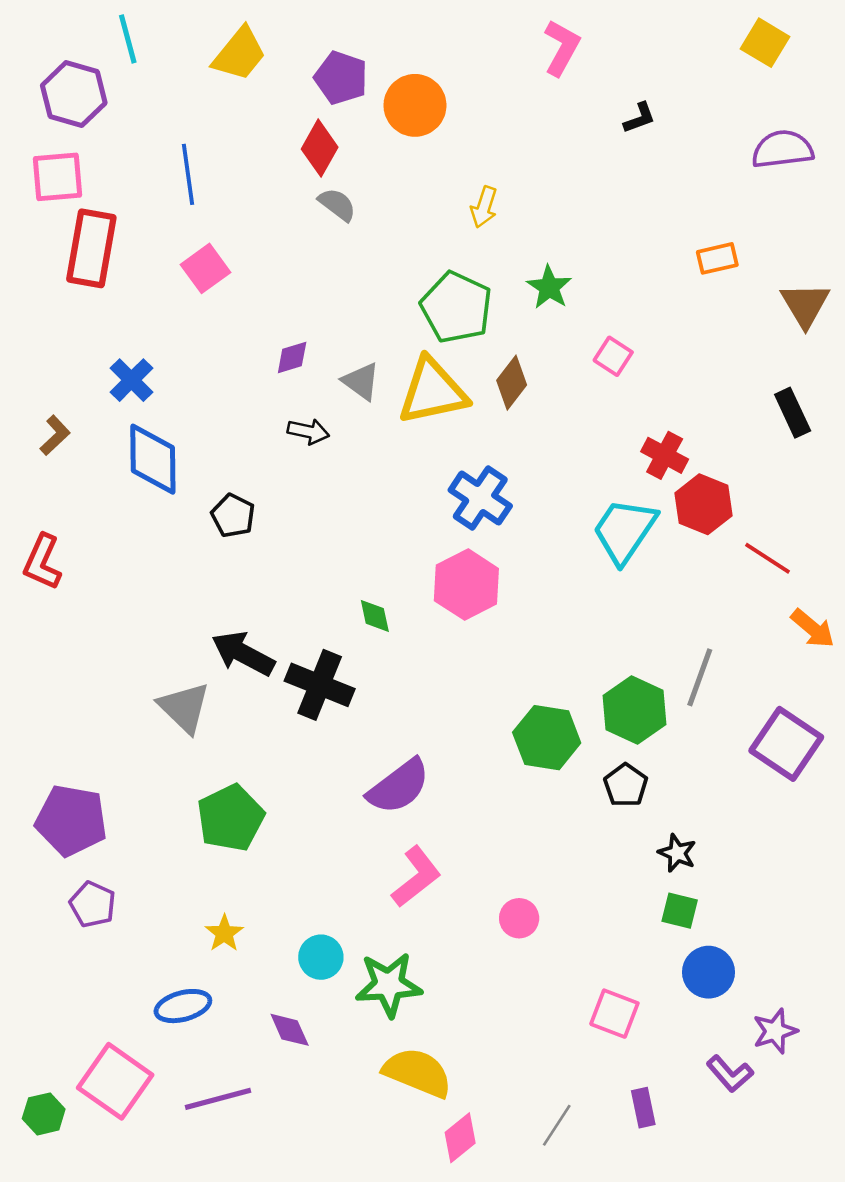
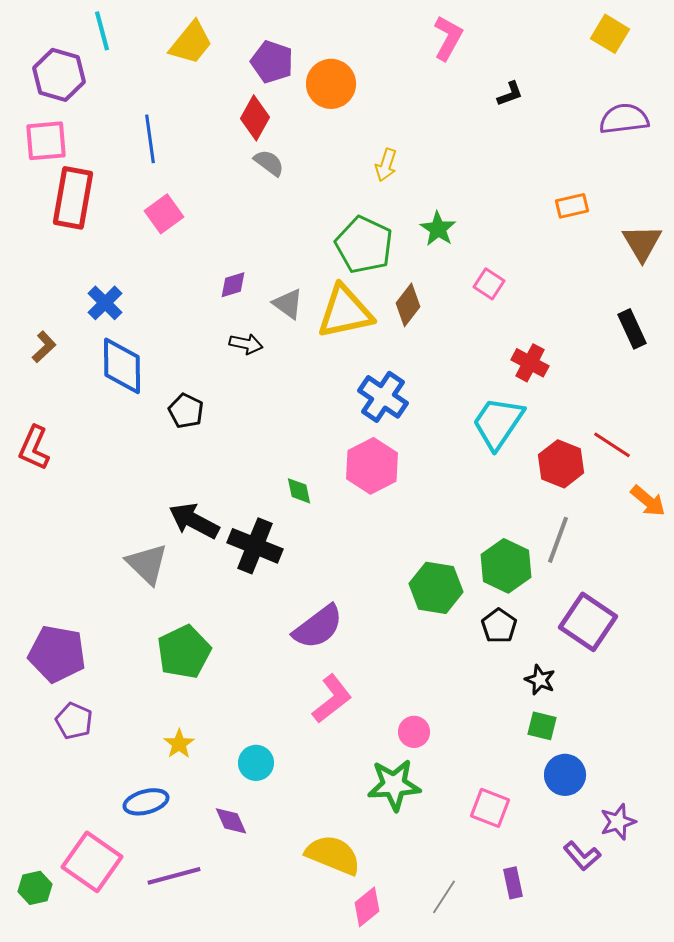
red hexagon: (703, 504) -> (561, 464), moved
purple square: (786, 744) -> (588, 622), moved
green star: (389, 985) -> (394, 785), moved

